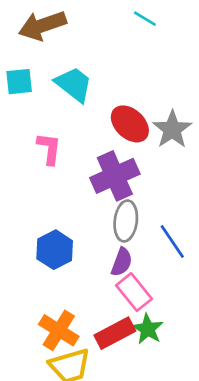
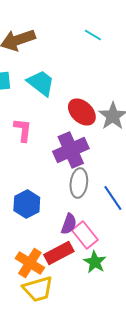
purple semicircle: (122, 262) -> (69, 224), moved
red rectangle: (115, 333) -> (59, 253), moved

